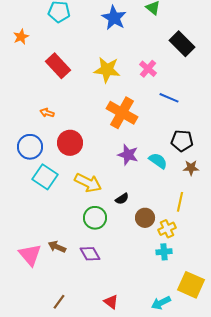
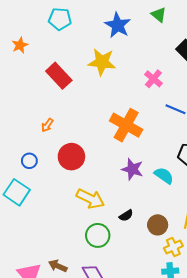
yellow star: (107, 70) -> (102, 62), moved
orange arrow: (47, 113) -> (47, 125), turned -72
blue circle: (30, 147) -> (29, 161), size x0.6
cyan square: (45, 177) -> (17, 192), moved
brown circle: (145, 218) -> (158, 225), moved

